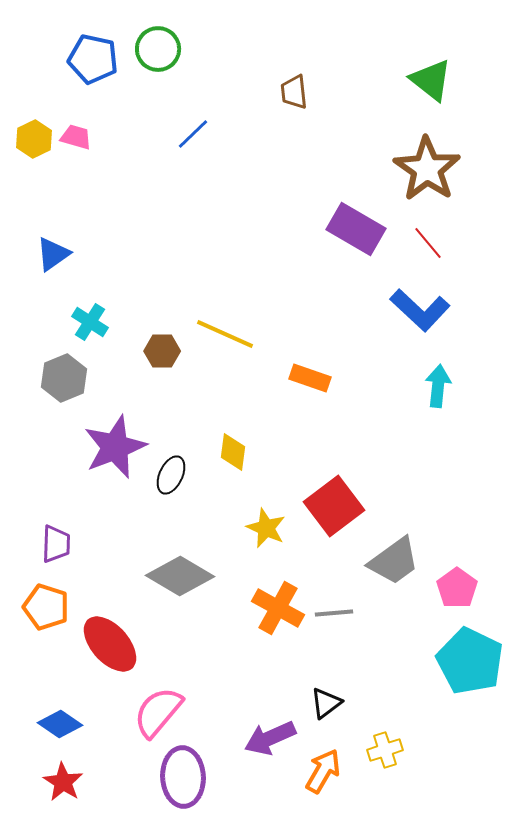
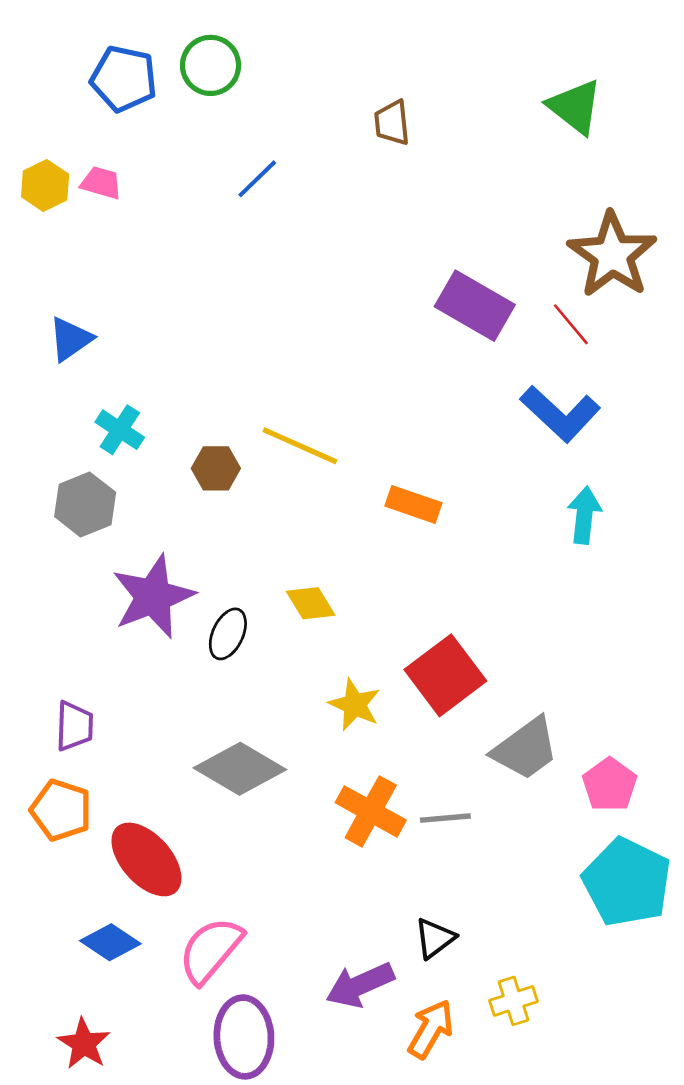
brown star: (427, 169) -> (612, 255), moved
yellow diamond: (233, 452) -> (311, 603), turned -39
blue diamond: (60, 724) -> (110, 942), moved

